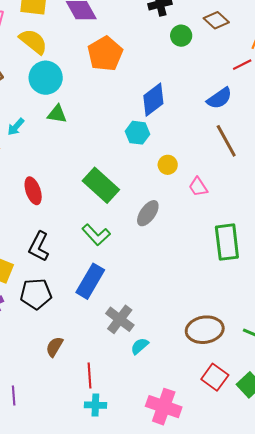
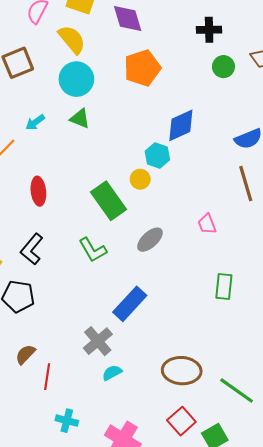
yellow circle: (168, 165) -> (140, 179), moved
green rectangle: (227, 242) -> (224, 287), size x0.7
blue rectangle: (90, 281) -> (130, 304), moved
red line: (89, 375) -> (47, 377), moved
cyan cross: (95, 405) -> (67, 421), moved

